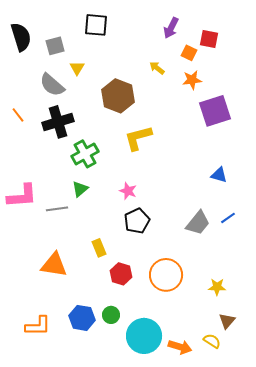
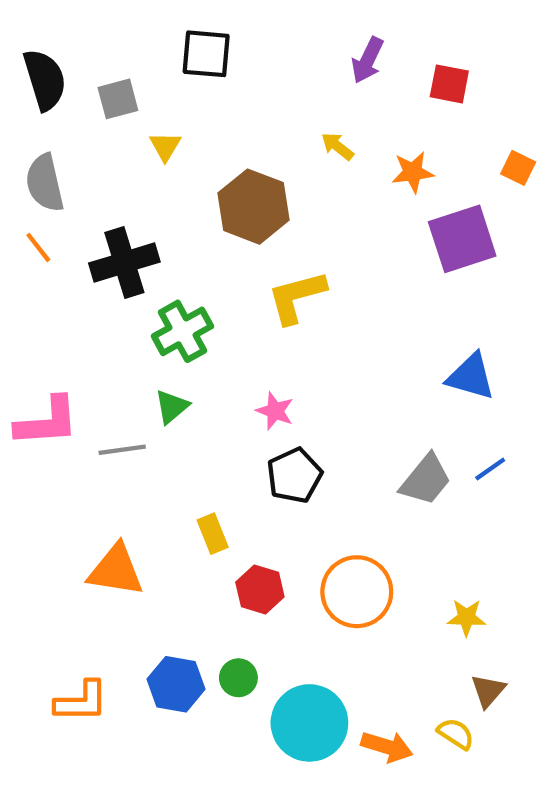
orange square: (189, 53) -> (518, 168), moved
gray semicircle: (52, 85) -> (45, 183), moved, turned 36
blue triangle: (219, 175) -> (471, 377), size x1.4

